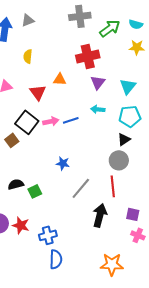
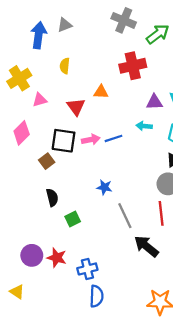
gray cross: (80, 16) -> (124, 20), turned 30
purple triangle: (98, 82) -> (154, 102), moved, turned 49
black square: (27, 122) -> (64, 141), turned -30
black semicircle: (16, 184) -> (52, 197), moved, turned 91
gray line: (81, 188) -> (125, 216), turned -65
black arrow: (100, 215) -> (146, 246), turned -65

